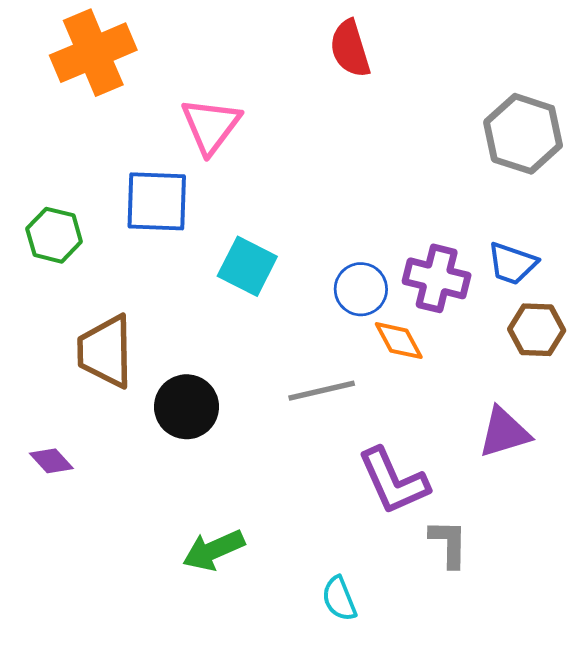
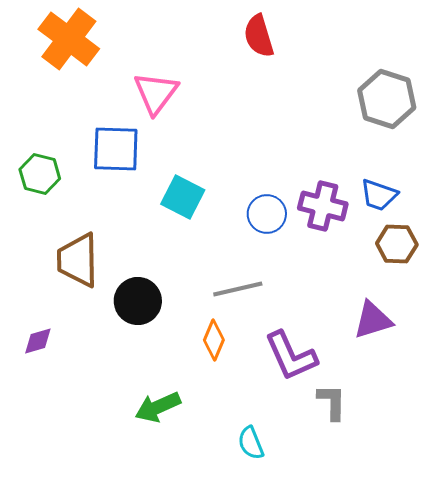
orange cross: (93, 53) -> (69, 39), turned -30
orange diamond: (399, 341) -> (214, 340), moved, turned 51
purple diamond: (51, 461) -> (38, 341), turned -64

